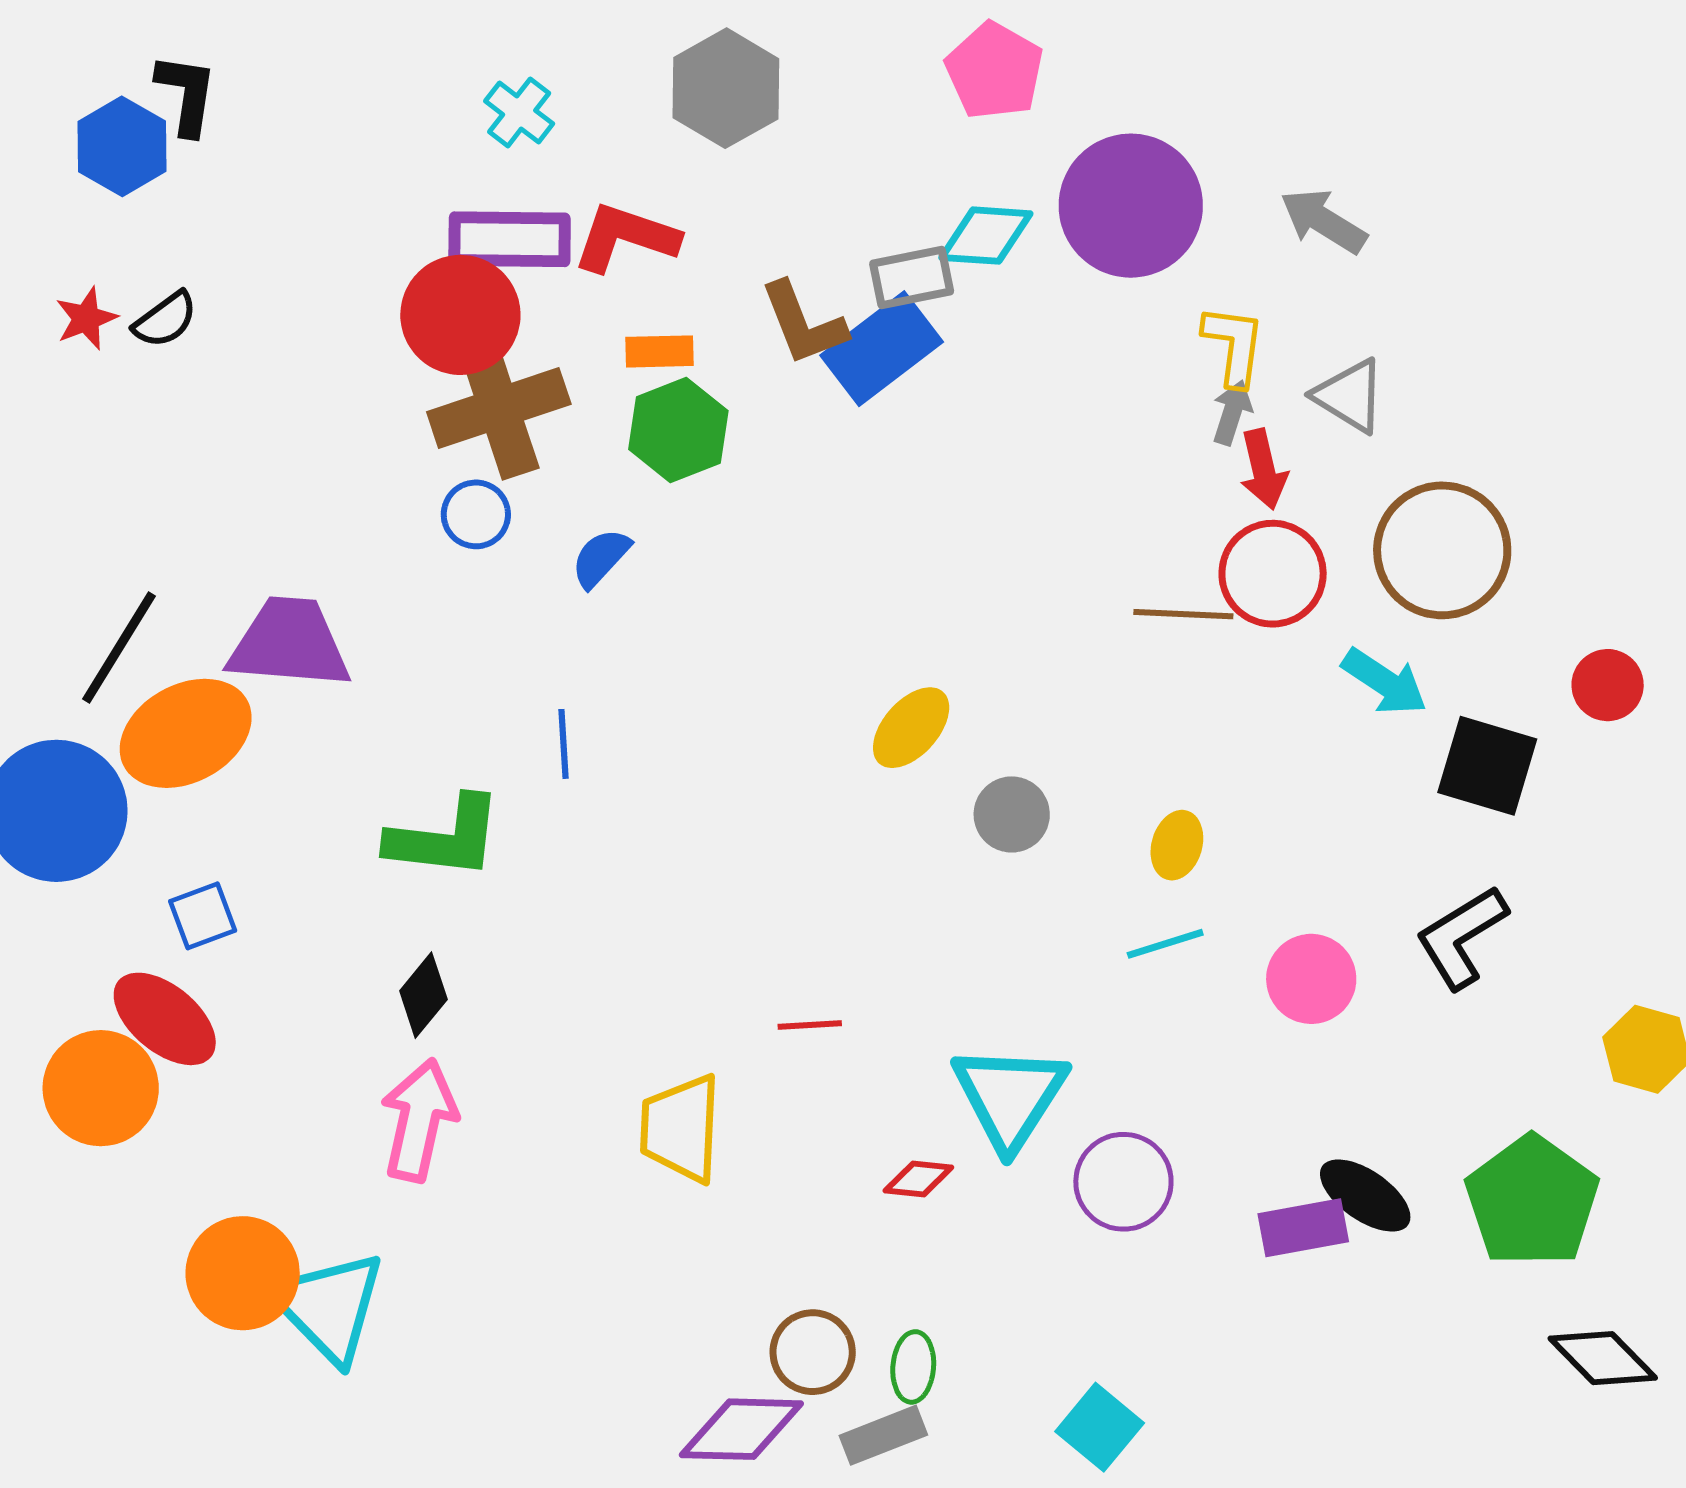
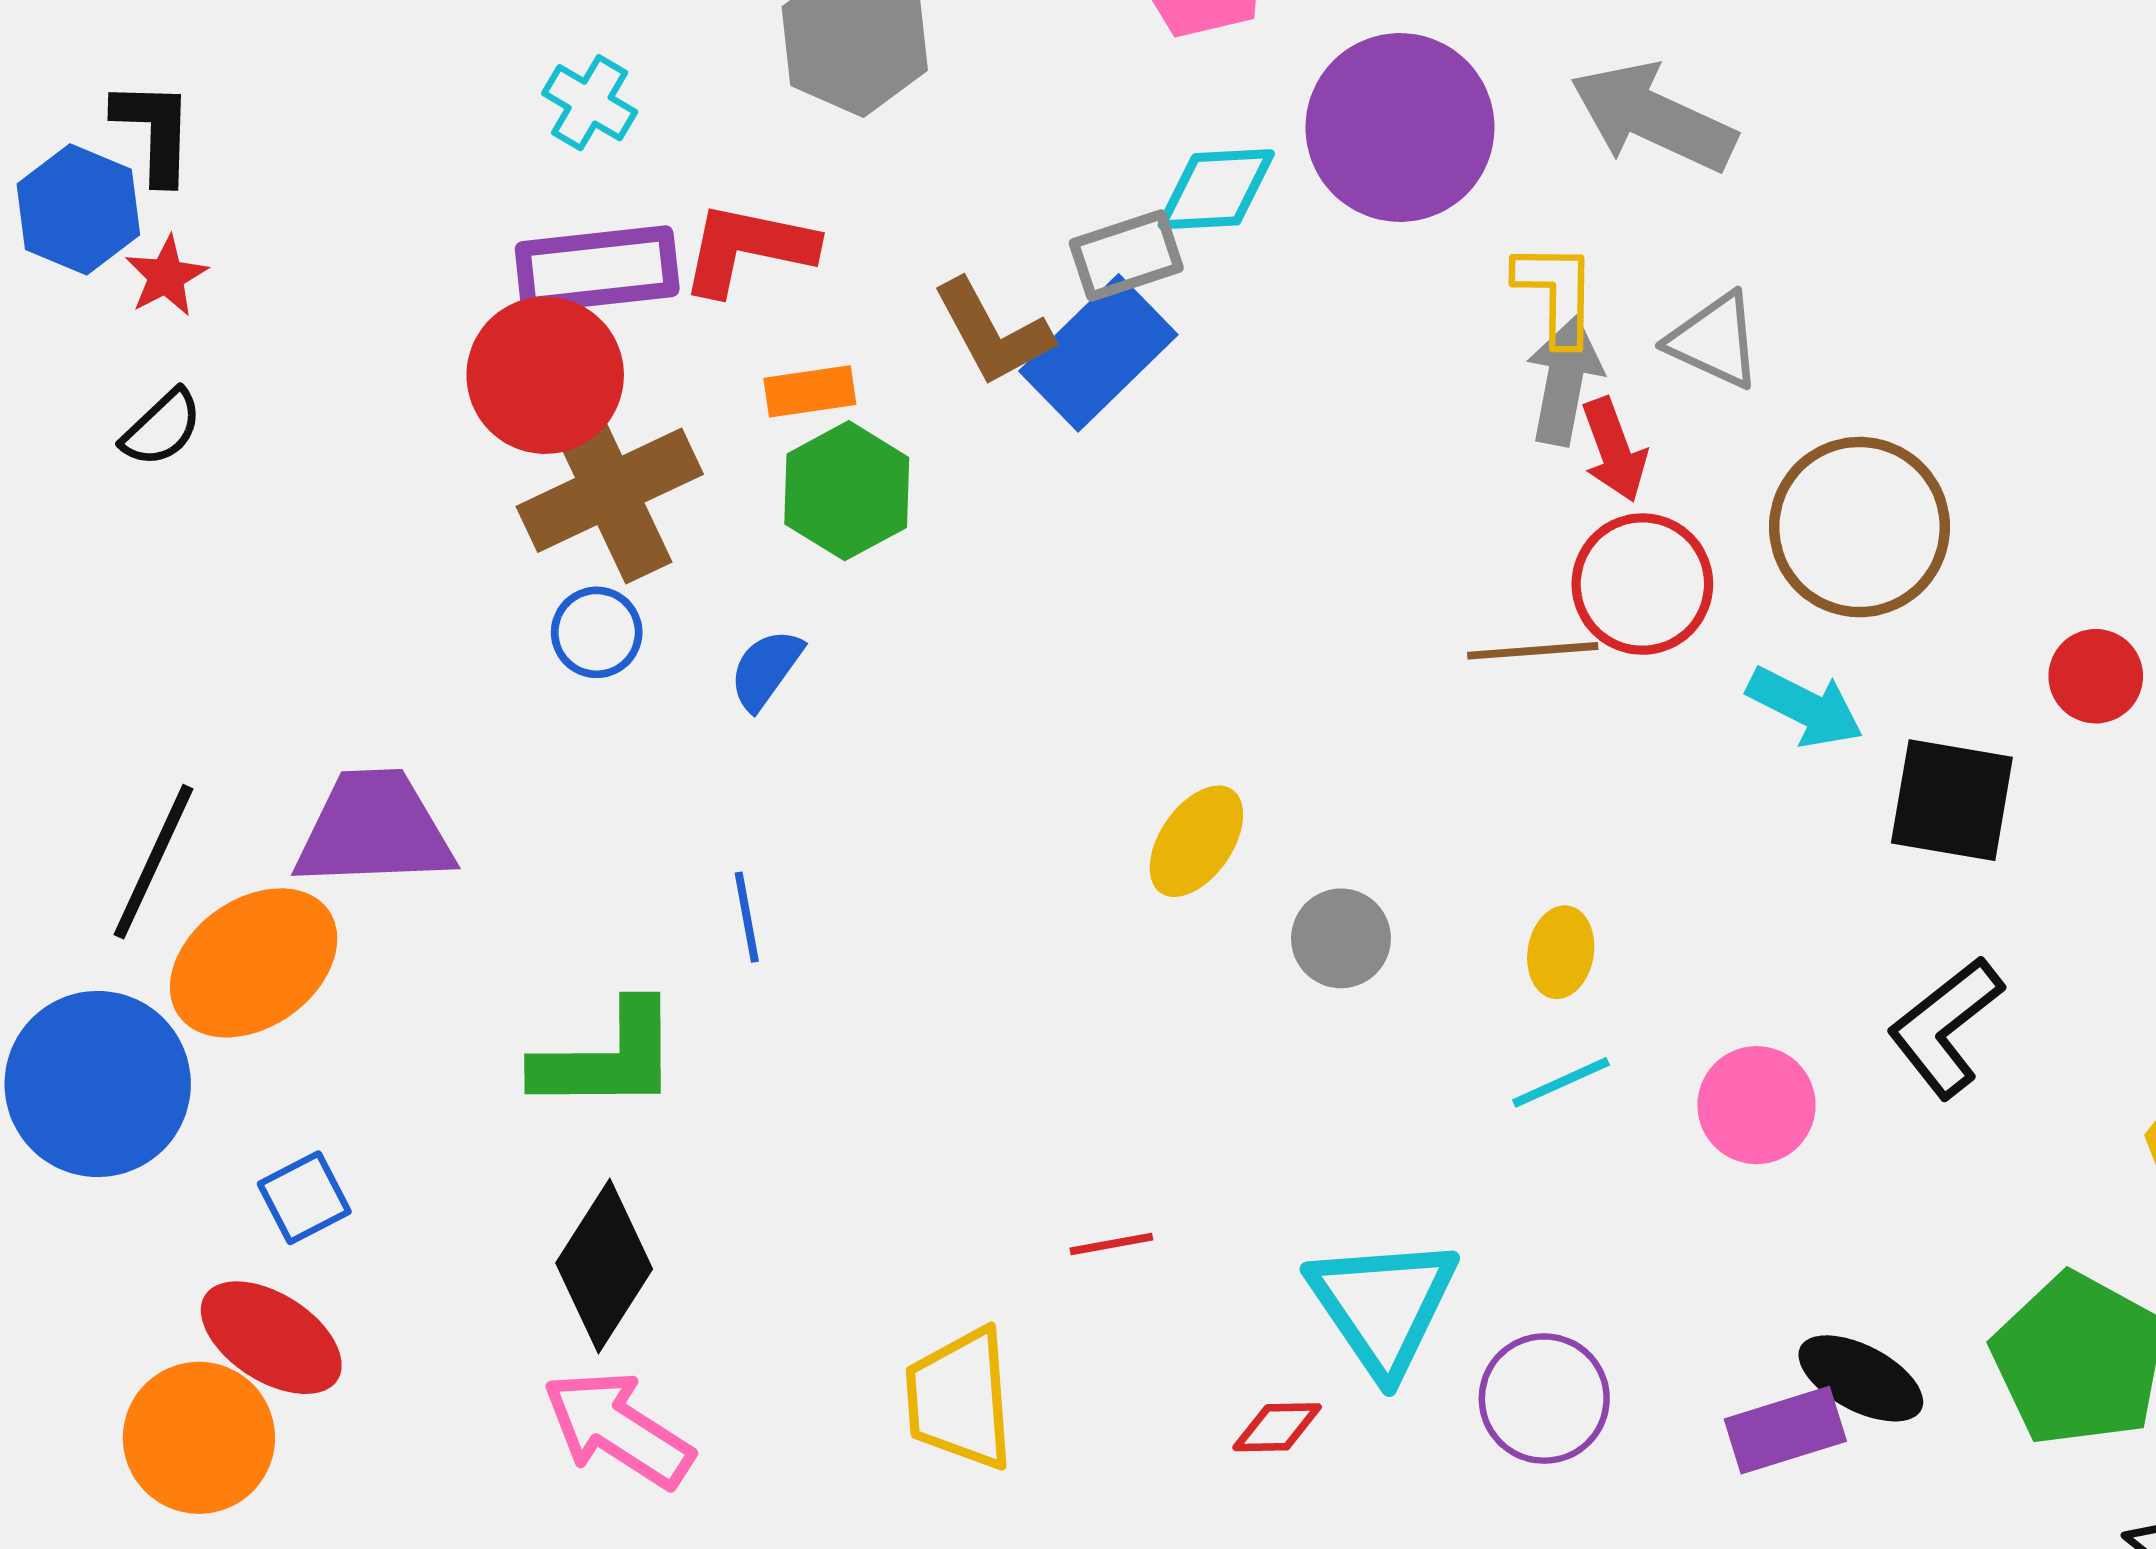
gray arrow: (1323, 221) -> (1653, 117), size x1.4
red star: (86, 318) -> (166, 276), moved
gray arrow: (1232, 412) -> (1564, 381), size x1.5
black diamond: (423, 995) -> (604, 1266), size x1.5
pink arrow: (419, 1120) -> (618, 1429), turned -63

